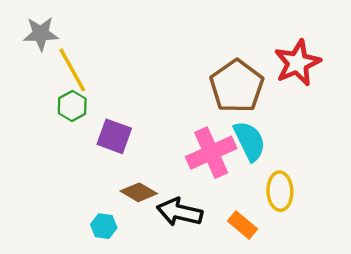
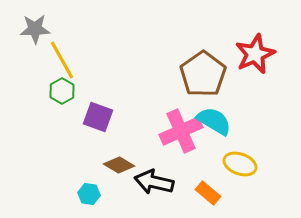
cyan semicircle: (250, 141) -> (214, 121), turned -33
yellow ellipse: (280, 191) -> (240, 164), turned -68

